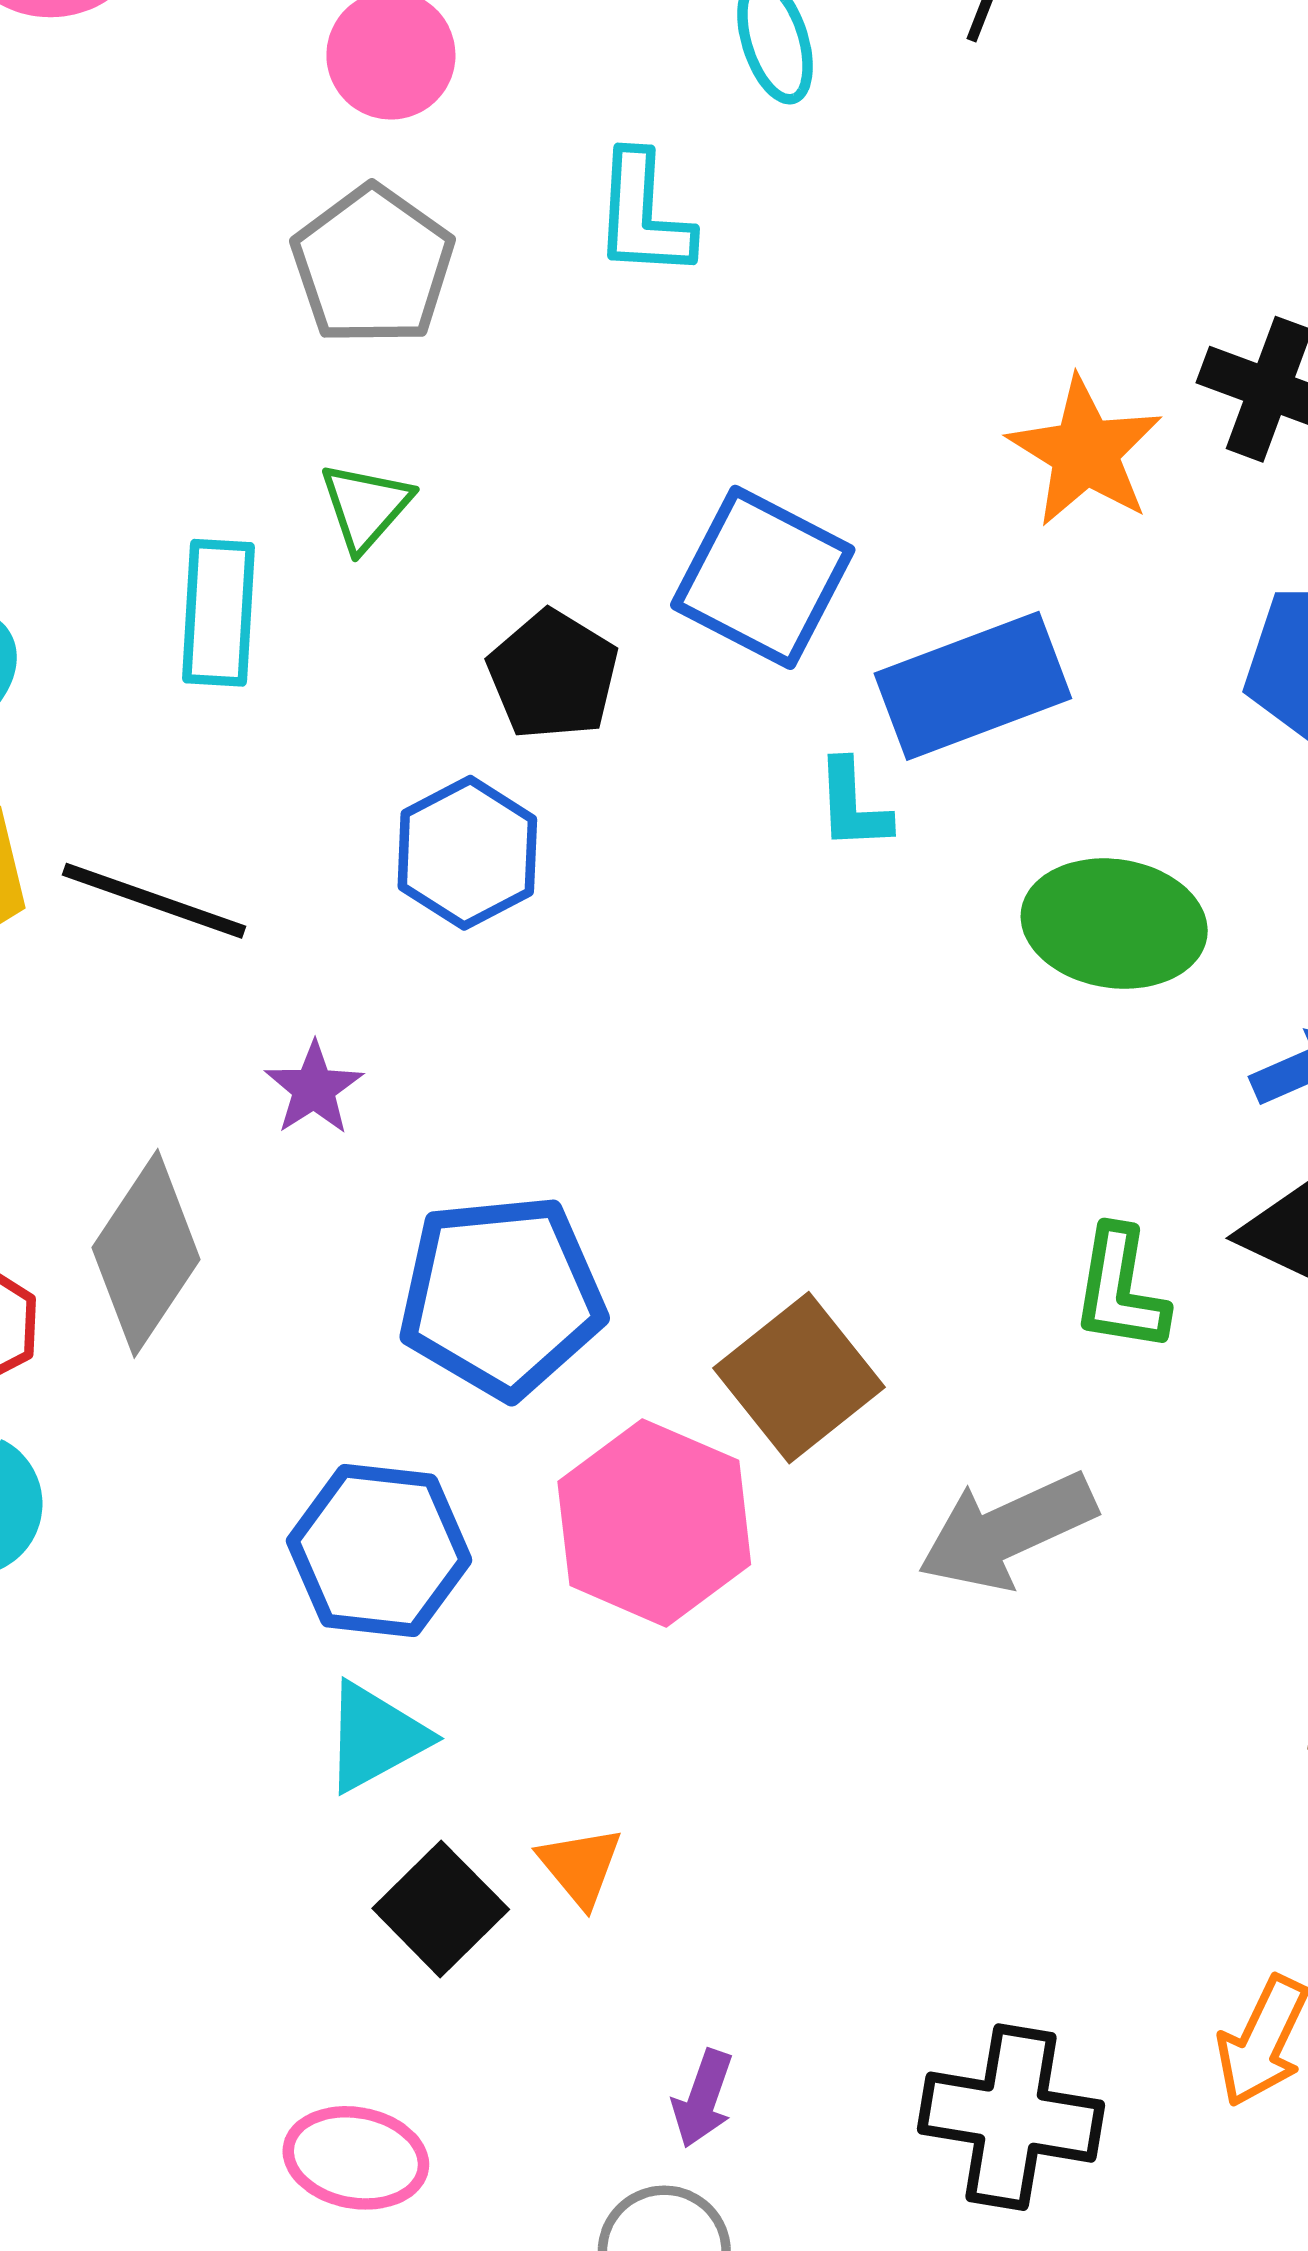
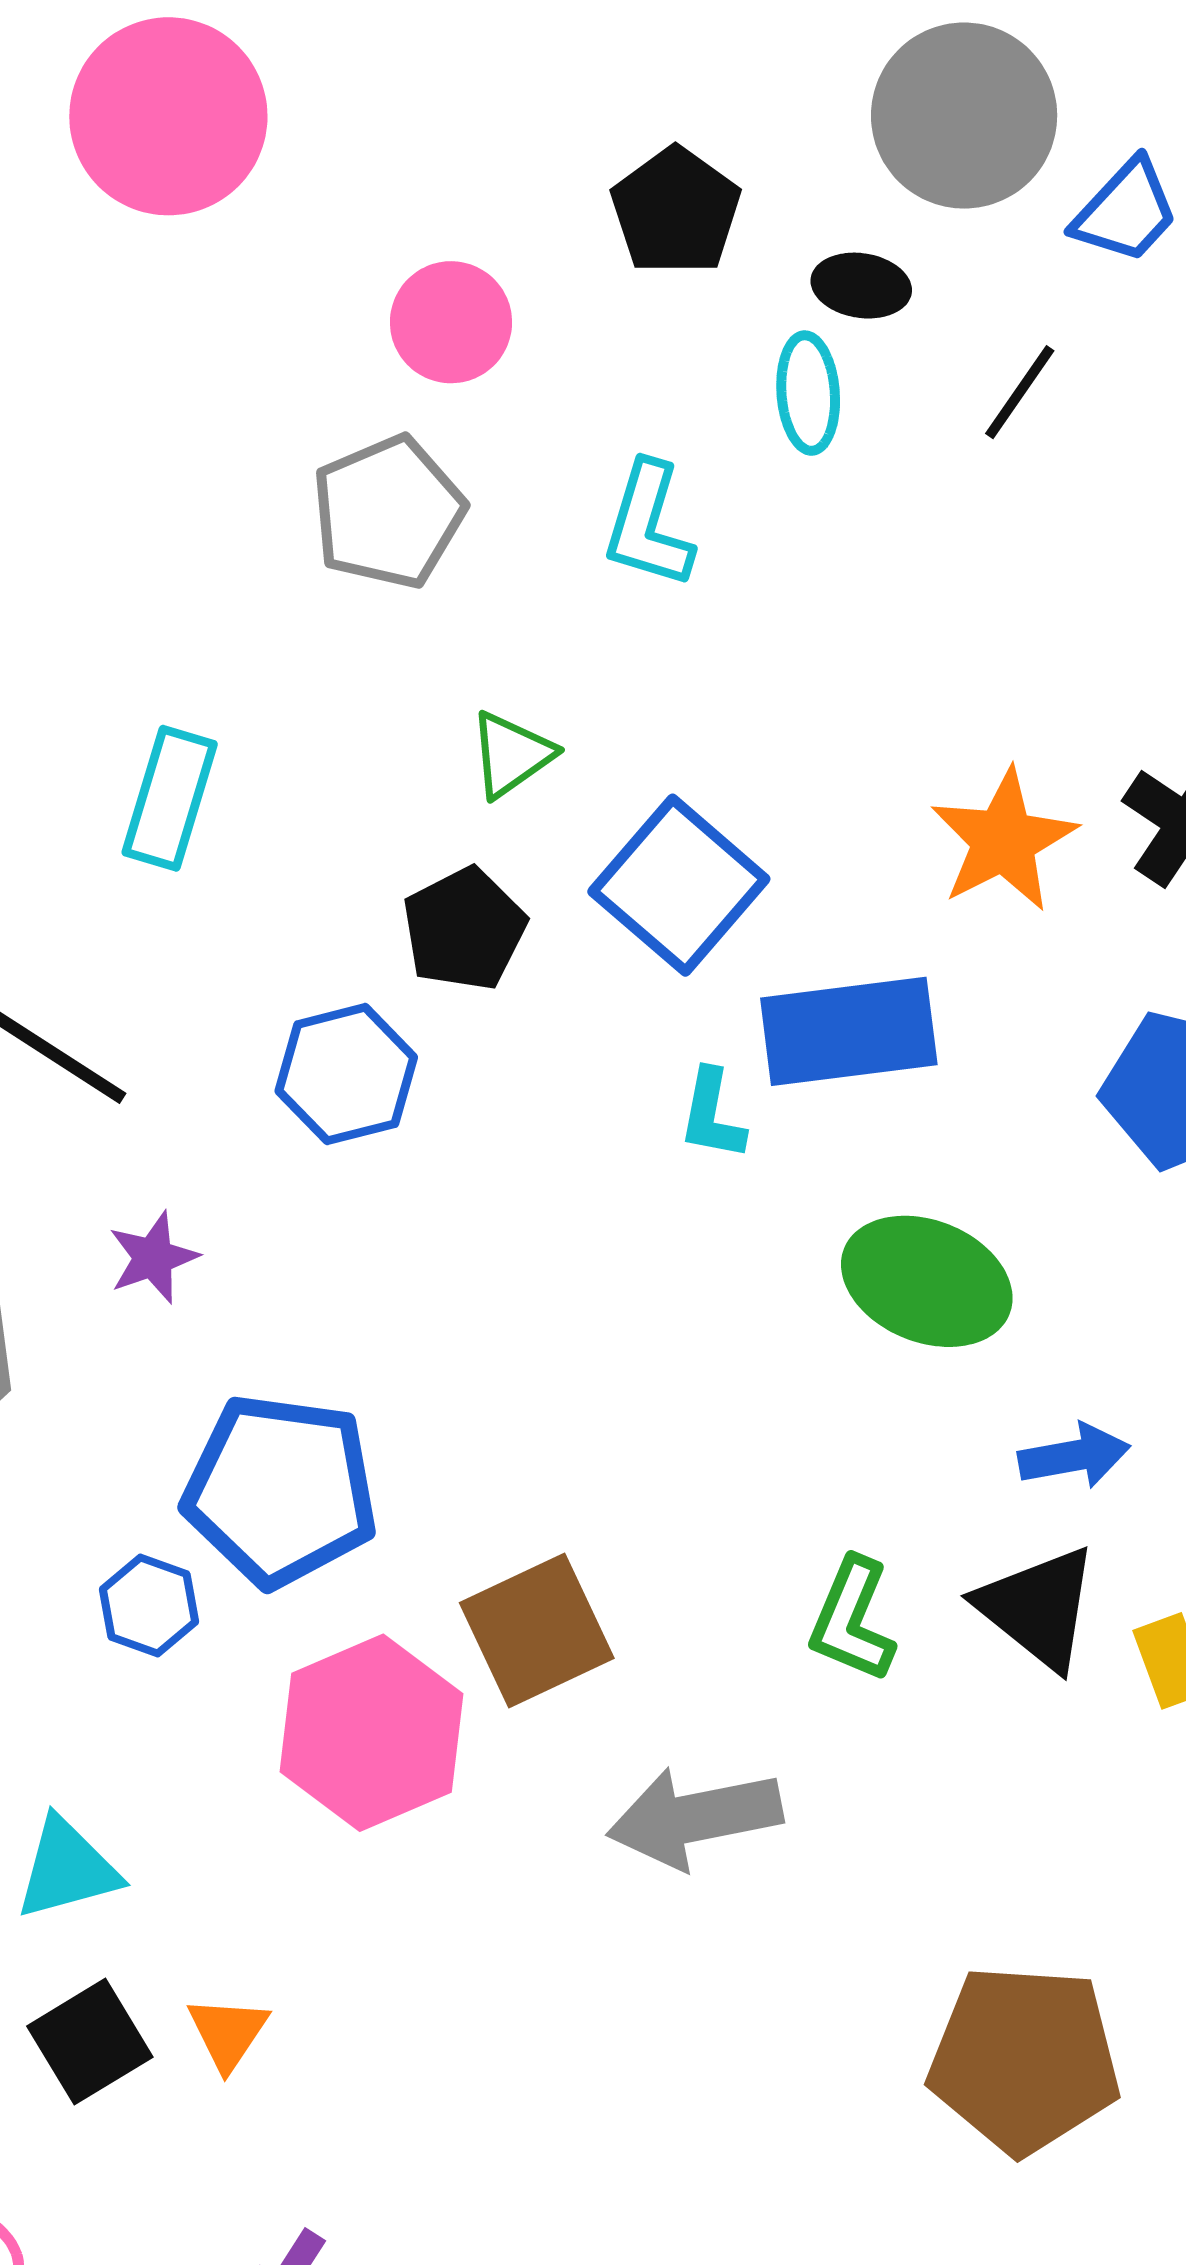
green triangle: (366, 506) -> (511, 754), moved
blue hexagon: (379, 1551) -> (149, 1605), moved, size x0.6

